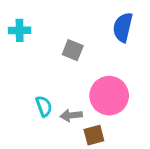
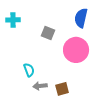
pink circle: (109, 96) -> (76, 50), moved
gray arrow: (71, 115) -> (40, 86), moved

